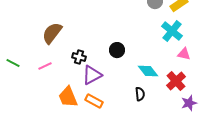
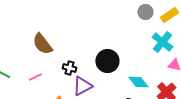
brown semicircle: (52, 33) -> (42, 44), turned -75
black circle: (117, 50) -> (107, 61), size x1.5

